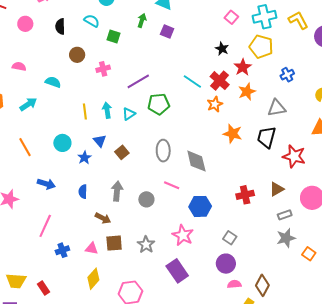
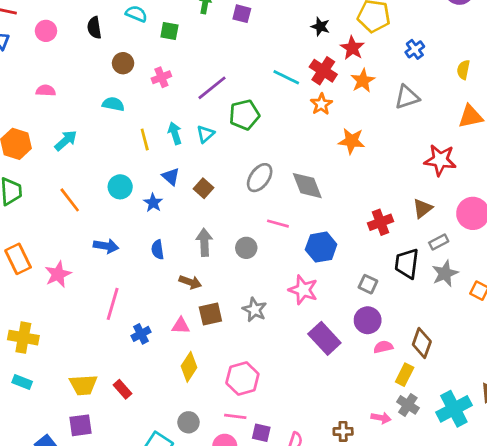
cyan semicircle: (53, 82) -> (113, 104), moved
black trapezoid: (266, 137) -> (407, 264), moved
gray ellipse: (163, 151) -> (260, 178), turned 45
purple rectangle: (177, 271) -> (324, 338), moved

